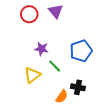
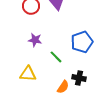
purple star: (41, 49) -> (35, 40), moved
yellow triangle: (32, 75) -> (28, 74), moved, turned 42

